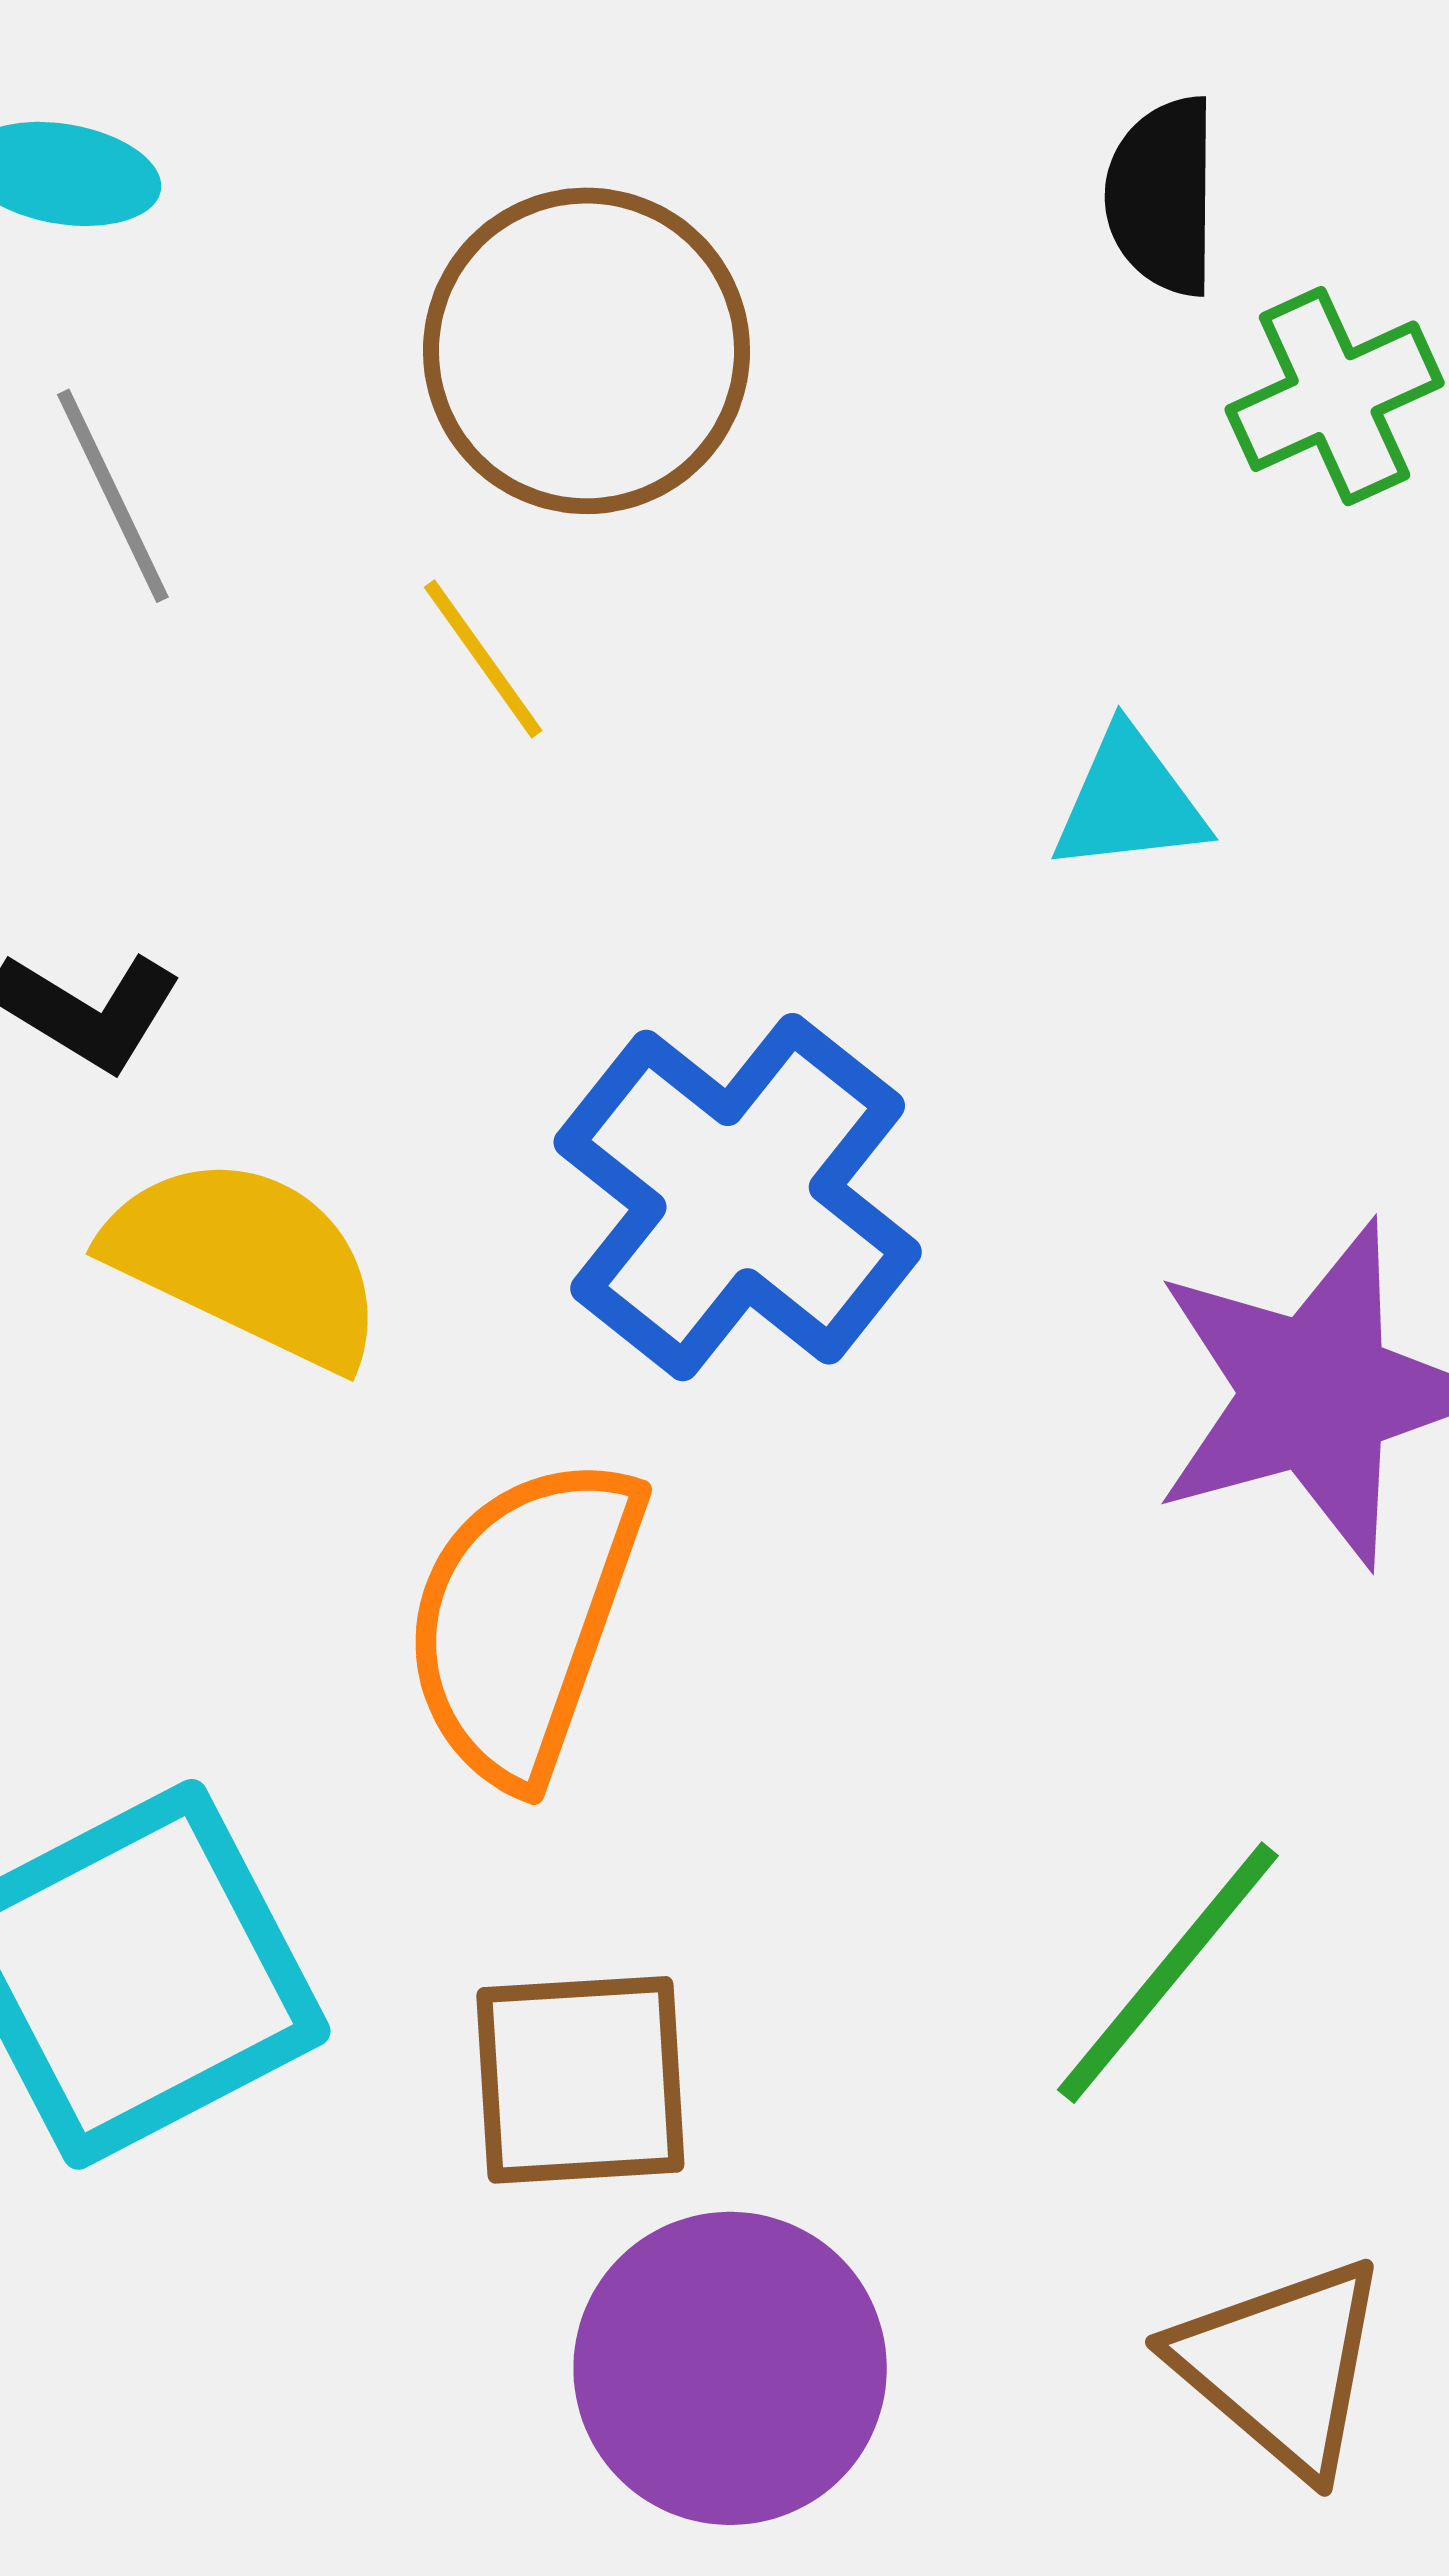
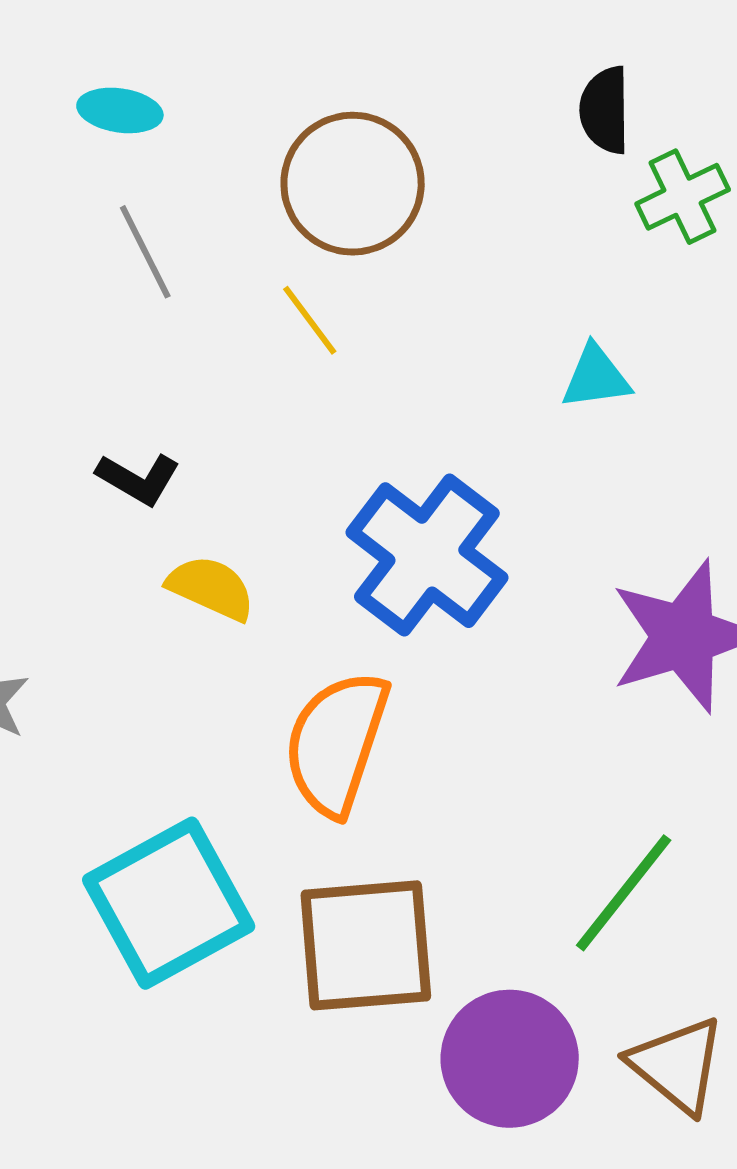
yellow semicircle: (246, 1261) -> (211, 588), size x0.7
brown square: (580, 2080) -> (366, 945), size x1.4
purple circle: (730, 2368) -> (510, 1059), moved

